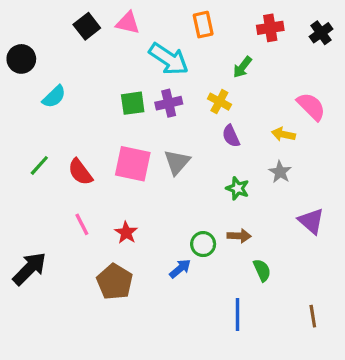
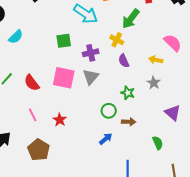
green arrow: (242, 67) -> (131, 19), size x1.5
purple cross: (169, 103) -> (91, 53), moved
green circle: (203, 244) -> (109, 111), moved
blue arrow: (180, 269) -> (106, 139), moved
green semicircle: (262, 270) -> (158, 143), moved
brown pentagon: (115, 282) -> (39, 150), moved

